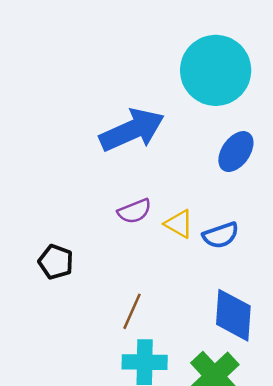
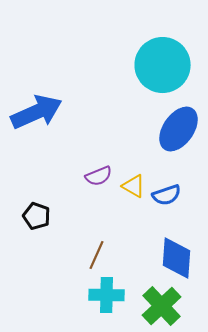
blue arrow: (132, 130) -> (37, 112), moved
blue ellipse: (236, 152) -> (179, 129), size x1.4

